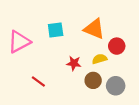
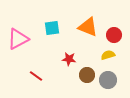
red circle: (117, 46) -> (114, 35), moved
yellow semicircle: (100, 59) -> (108, 55), moved

